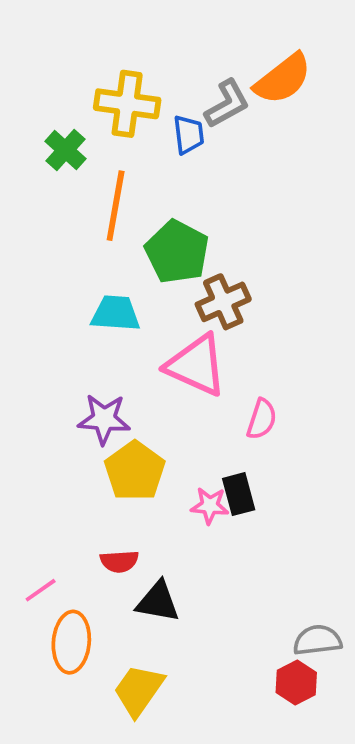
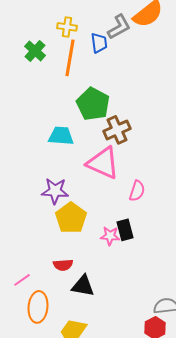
yellow cross: (127, 104) -> (67, 27), size x0.6
orange line: (116, 206) -> (70, 58), moved

